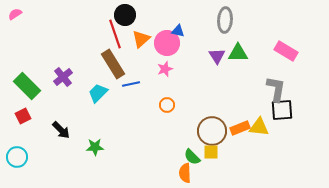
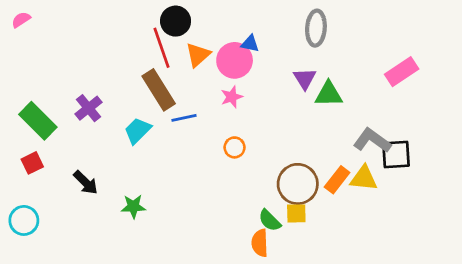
pink rectangle: (286, 51) -> (402, 72), turned -65
green triangle: (238, 53) -> (329, 94), moved
gray L-shape: (276, 89) -> (372, 140), moved, turned -64
orange rectangle: (240, 128) -> (337, 180), turned -30

